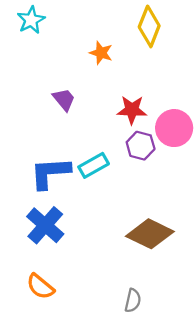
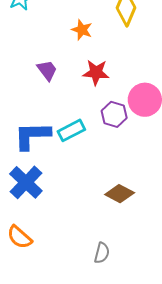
red star: (132, 110) -> (96, 72), moved
brown diamond: (150, 234) -> (120, 194), size x0.7

